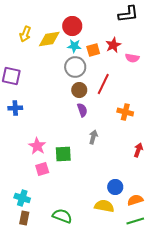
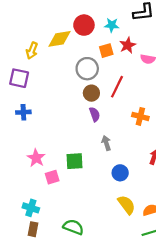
yellow arrow: (25, 34) -> (32, 51), moved
cyan star: (74, 46) -> (112, 25), moved
gray arrow: (93, 137) -> (106, 143), turned -32
pink star: (37, 146) -> (36, 158), moved
blue circle: (115, 187) -> (120, 173), moved
yellow semicircle: (104, 206) -> (127, 205), moved, turned 42

